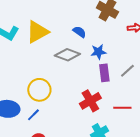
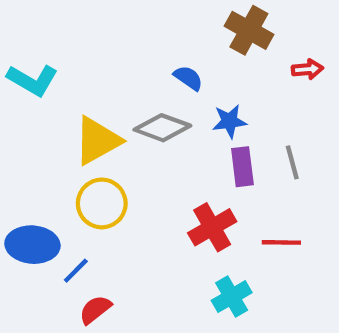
yellow triangle: (37, 32) -> (97, 141), moved
gray line: (127, 71) -> (292, 162), turned -63
blue line: (33, 115) -> (76, 271), moved

